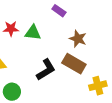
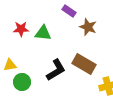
brown star: (78, 39) -> (88, 27), moved
green circle: (12, 92) -> (22, 82), moved

